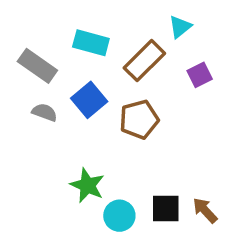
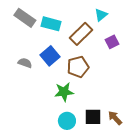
gray rectangle: (37, 66) -> (25, 18), moved
green star: (87, 185) -> (64, 92), moved, turned -30

